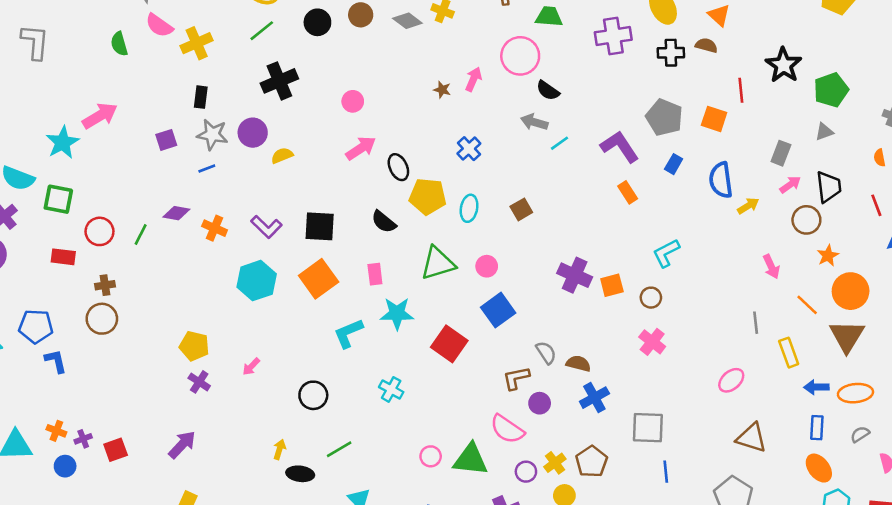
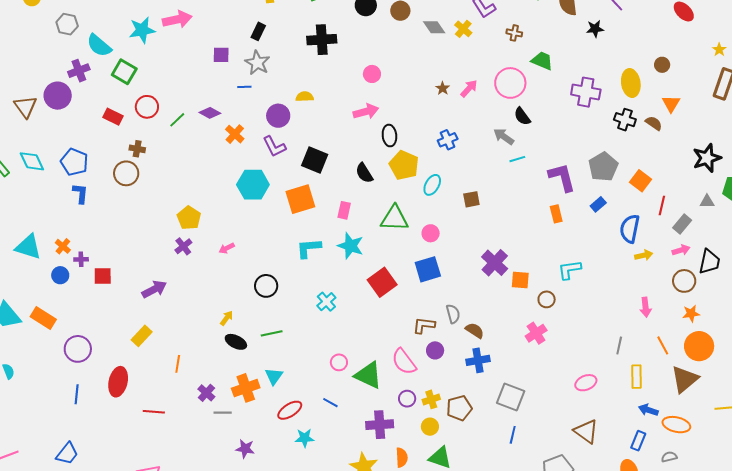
red line: (741, 90) -> (662, 205), moved
gray triangle: (824, 132) -> (707, 202), moved
purple circle: (253, 133) -> (278, 116), moved

